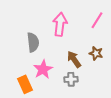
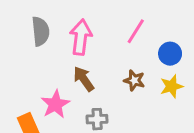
gray semicircle: (33, 42) -> (41, 31), moved
brown arrow: (74, 59) -> (84, 79), moved

